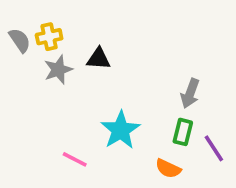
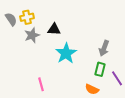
cyan star: (121, 130) -> (66, 53), moved
pink line: (75, 159) -> (41, 84), turned 48

